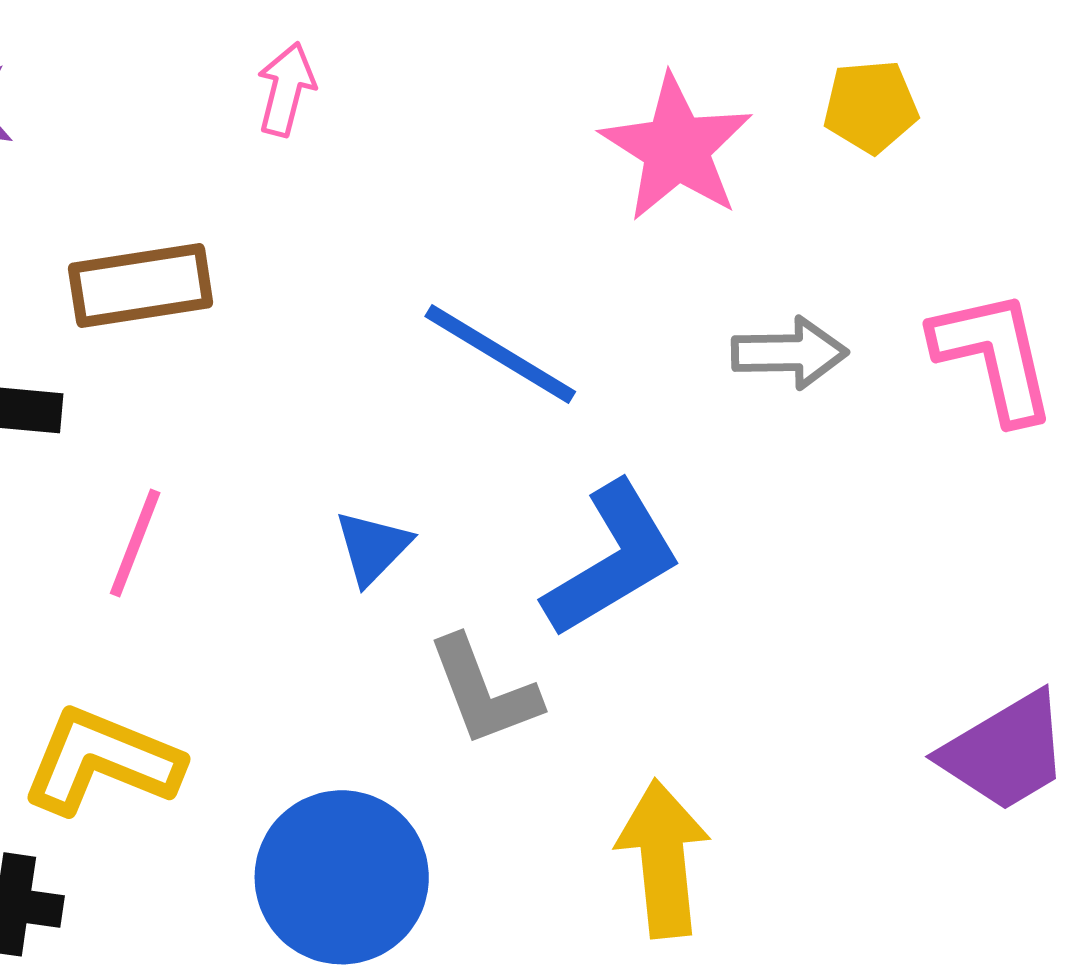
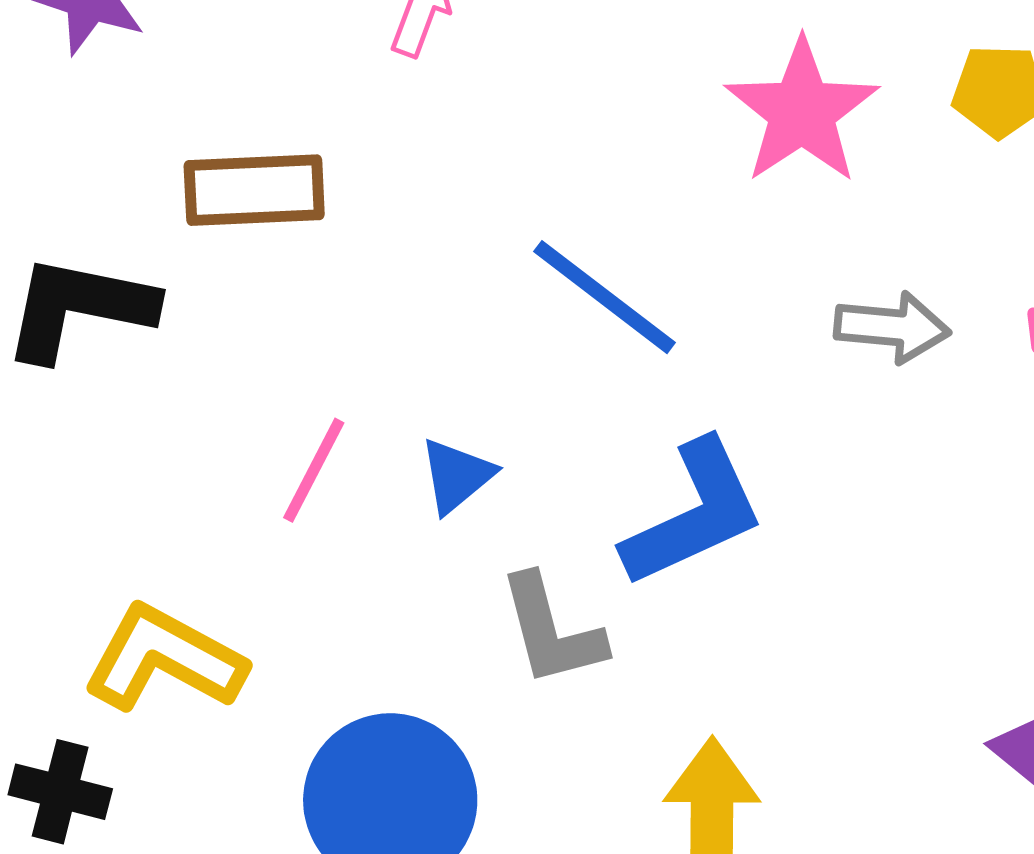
pink line: (135, 543) -> (314, 470), moved

